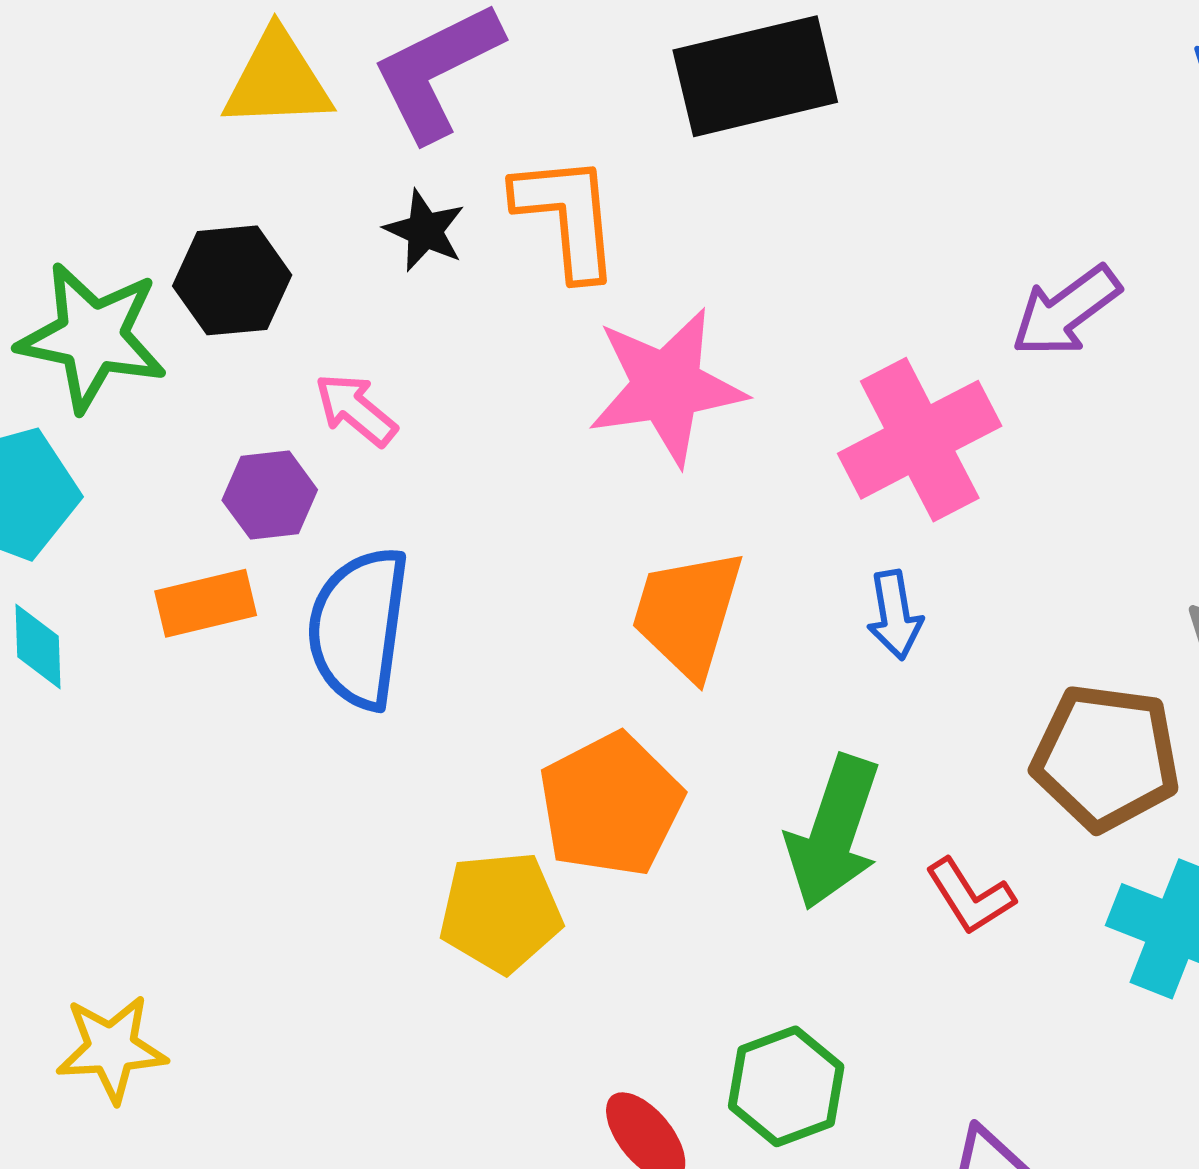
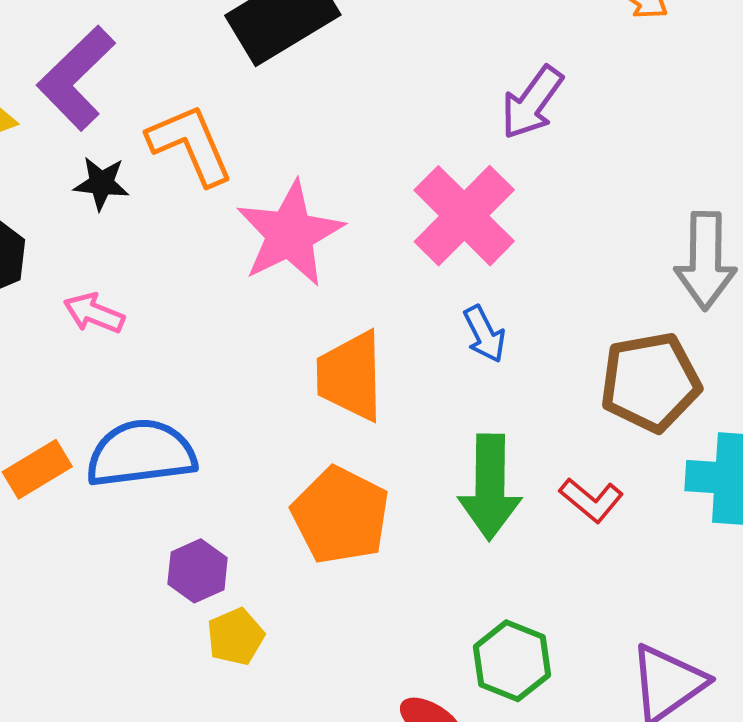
purple hexagon: (270, 495) -> (198, 571), moved
blue semicircle: (359, 628) -> (141, 453), turned 93
yellow pentagon: (501, 912) -> (236, 637), moved, size x0.7

